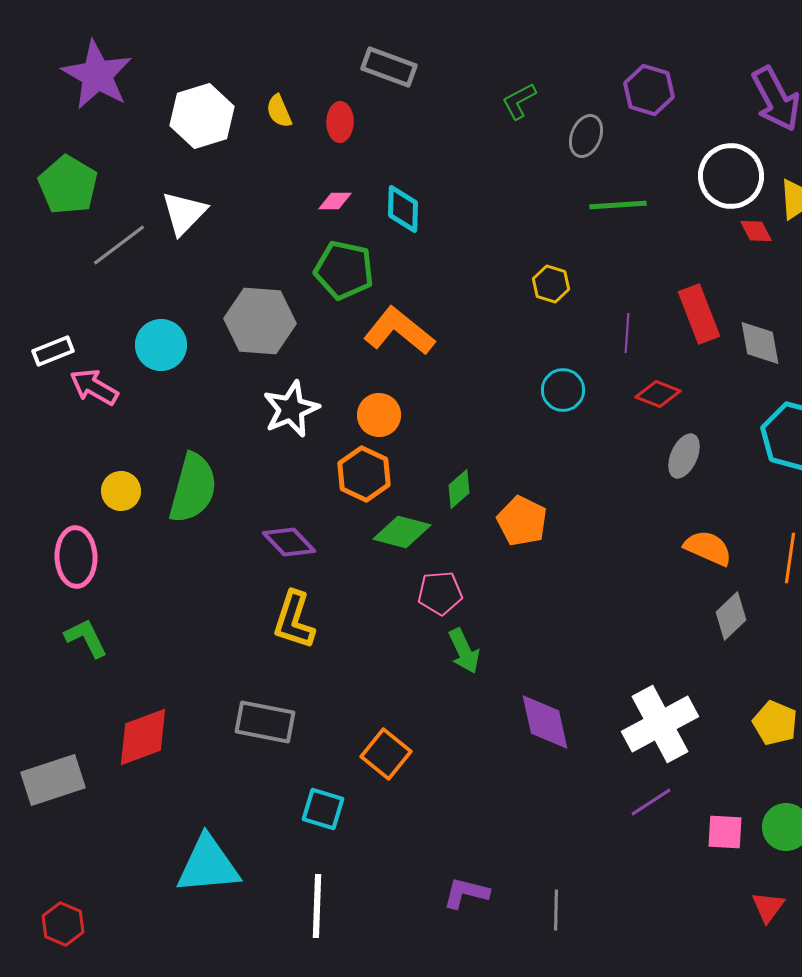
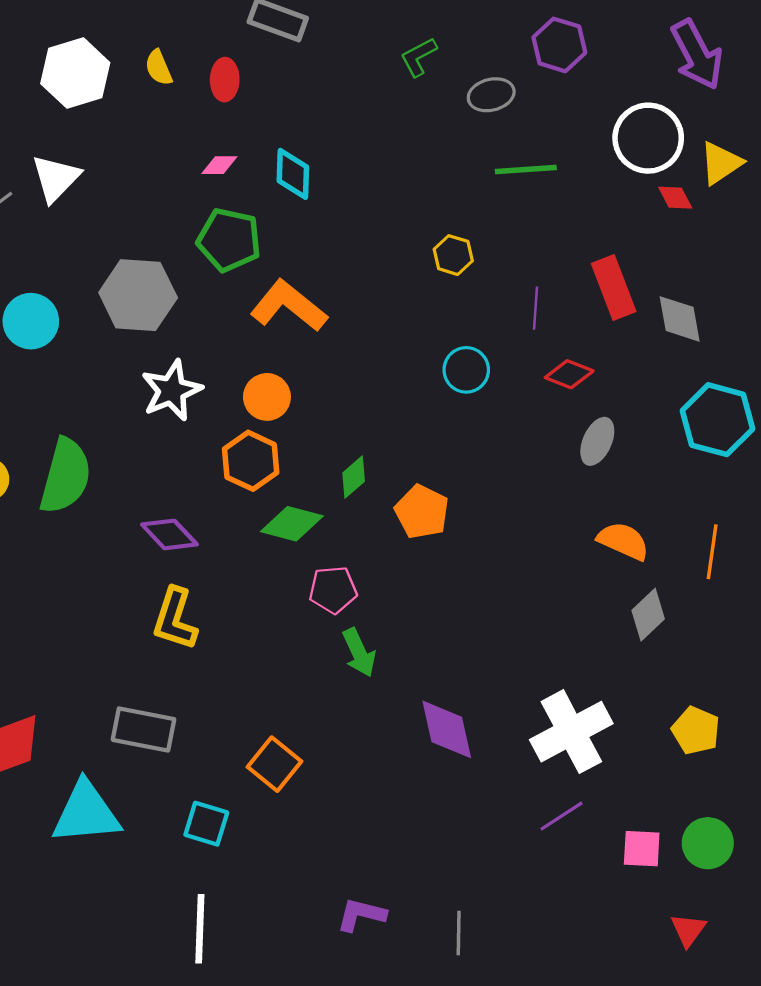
gray ellipse: (586, 136) -> (491, 95), turned 54
cyan triangle: (208, 865) -> (86, 813), moved

